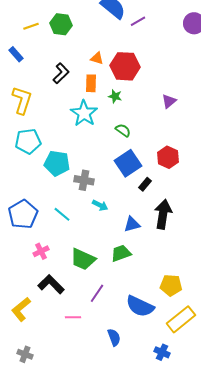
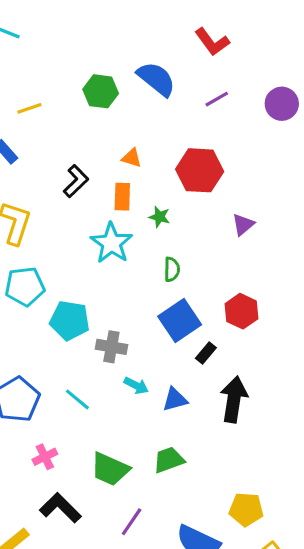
purple line: (138, 21) -> (217, 99), moved
green hexagon: (61, 24) -> (101, 91), moved
red hexagon: (125, 66) -> (200, 170), moved
green semicircle: (123, 130) -> (172, 269), turned 56
blue triangle: (132, 224) -> (175, 399), moved

